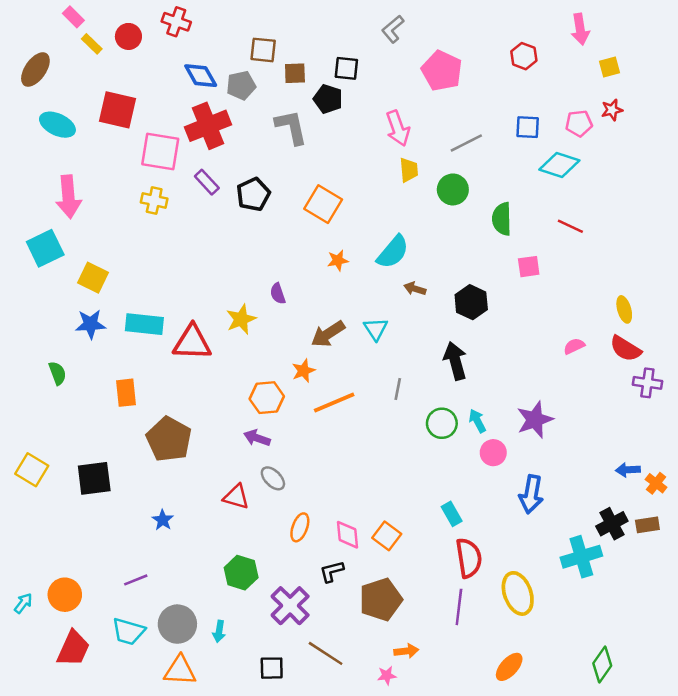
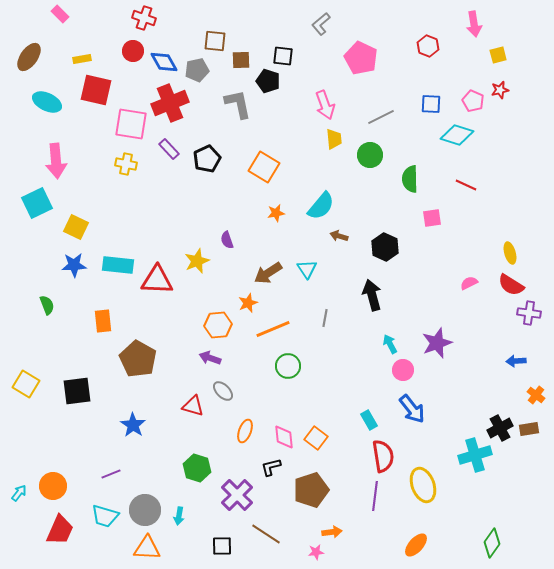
red circle: (128, 36) -> (133, 51), moved
yellow rectangle: (92, 44) -> (82, 59), moved, turned -54
pink pentagon: (579, 123) -> (473, 101), turned 30
green circle: (442, 423) -> (288, 366), moved
blue arrow: (628, 470) -> (516, 361), moved
blue arrow: (531, 494) -> (412, 409), moved, turned -48
blue star: (163, 520) -> (133, 425), size x1.4

